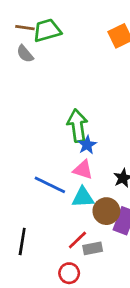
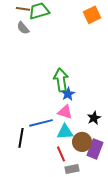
blue line: (50, 185) -> (41, 123), turned -40
red line: (77, 240) -> (61, 154), moved, turned -70
black line: (22, 241) -> (21, 138), moved

